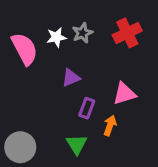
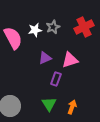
pink triangle: (124, 94) -> (70, 60), moved
orange arrow: (110, 125) -> (72, 107), moved

